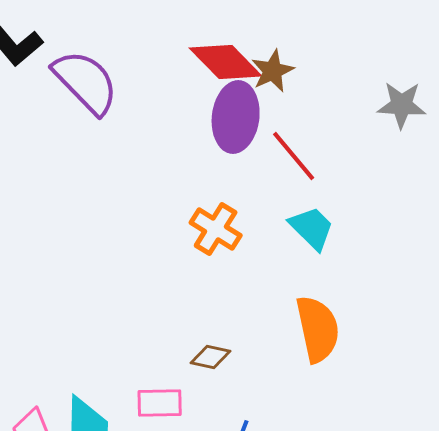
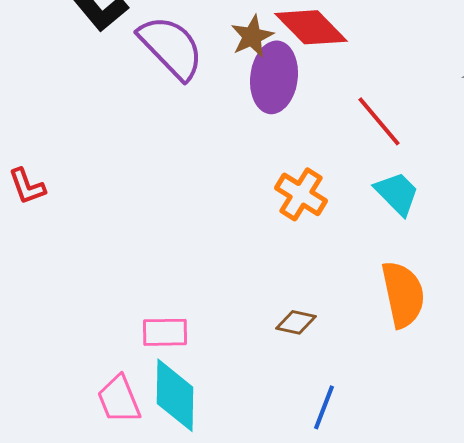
brown star: (273, 71) -> (252, 36), moved
purple ellipse: (236, 117) -> (274, 77), moved
pink rectangle: (160, 403) -> (165, 332), moved

